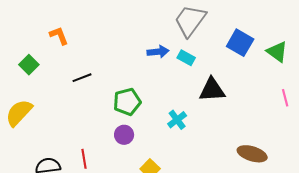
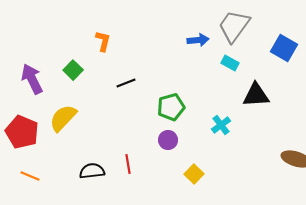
orange L-shape: (59, 36) -> (103, 41), turned 35
blue arrow: (158, 52) -> (198, 40), moved

